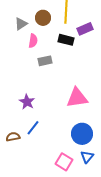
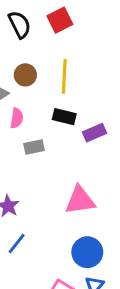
brown circle: (43, 18) -> (25, 75), moved
purple rectangle: (85, 29) -> (94, 133), moved

